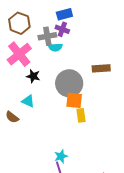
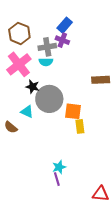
blue rectangle: (64, 14) -> (65, 25), turned -35
cyan semicircle: (55, 47) -> (46, 62), moved
gray circle: (69, 83) -> (49, 99), moved

